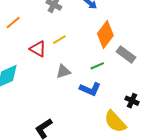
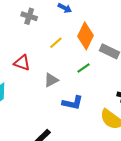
yellow line: (59, 40) -> (56, 43), moved
blue L-shape: (90, 89) -> (73, 103), moved

